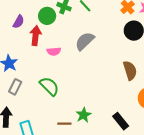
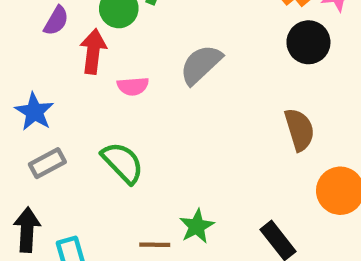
gray rectangle: (15, 87) -> (47, 163), turned 35

